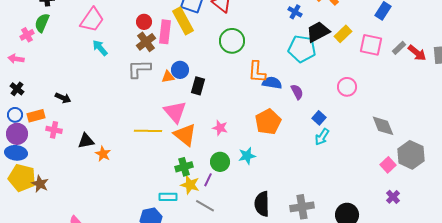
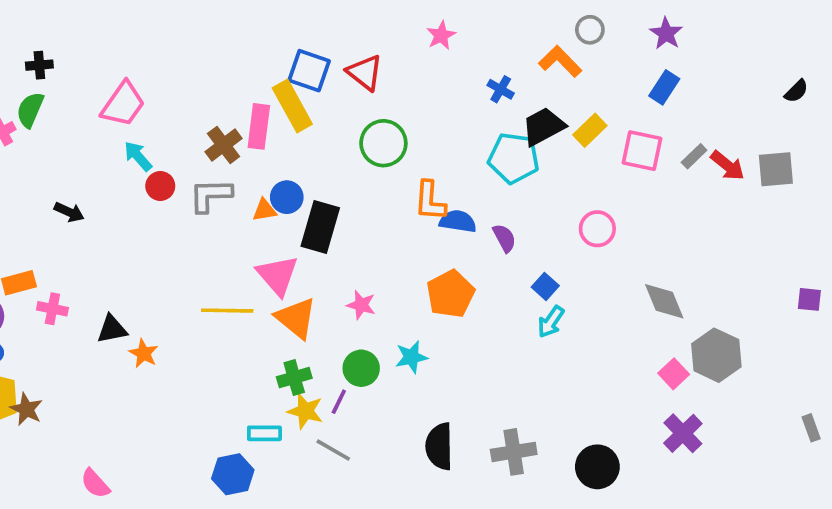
red circle: (144, 22) -> (160, 186), moved
black rectangle: (198, 86) -> (320, 227), size x1.5
black arrow: (63, 98) -> (69, 212), moved
purple cross: (393, 197) -> (683, 433), size x1.5

